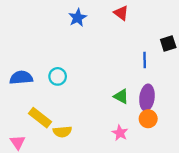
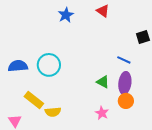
blue line: (145, 60) -> (124, 60), moved, turned -64
cyan circle: (58, 76) -> (49, 65), size x1.5

